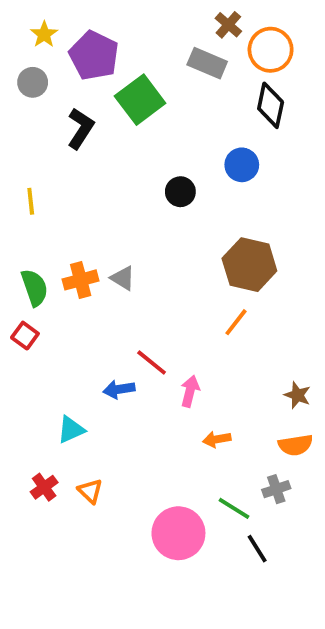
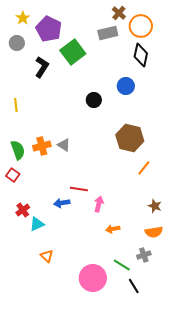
gray rectangle: (207, 63) -> (108, 33), turned -36
orange line: (236, 322) -> (144, 168), moved
red line: (152, 362) -> (79, 189), turned -30
red cross: (44, 487) -> (23, 210), moved

